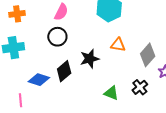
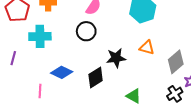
black diamond: (64, 71) -> (96, 77), moved
black cross: (140, 87) -> (175, 94), moved

